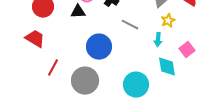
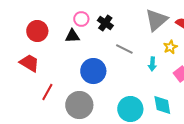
yellow star: (168, 21) -> (170, 47), moved
cyan diamond: (167, 67) -> (162, 105), moved

